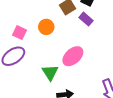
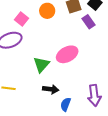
orange circle: (46, 27) -> (47, 11), moved

